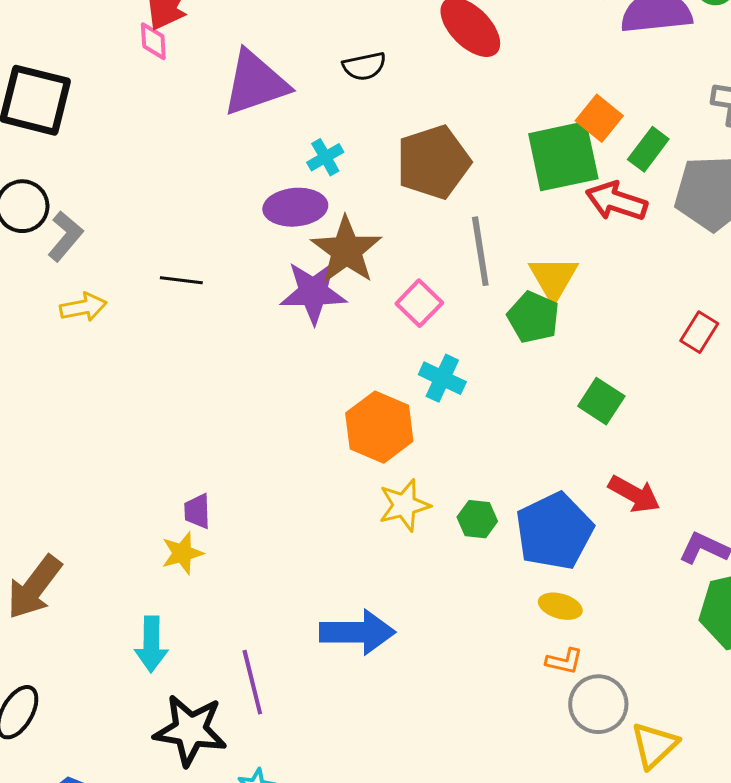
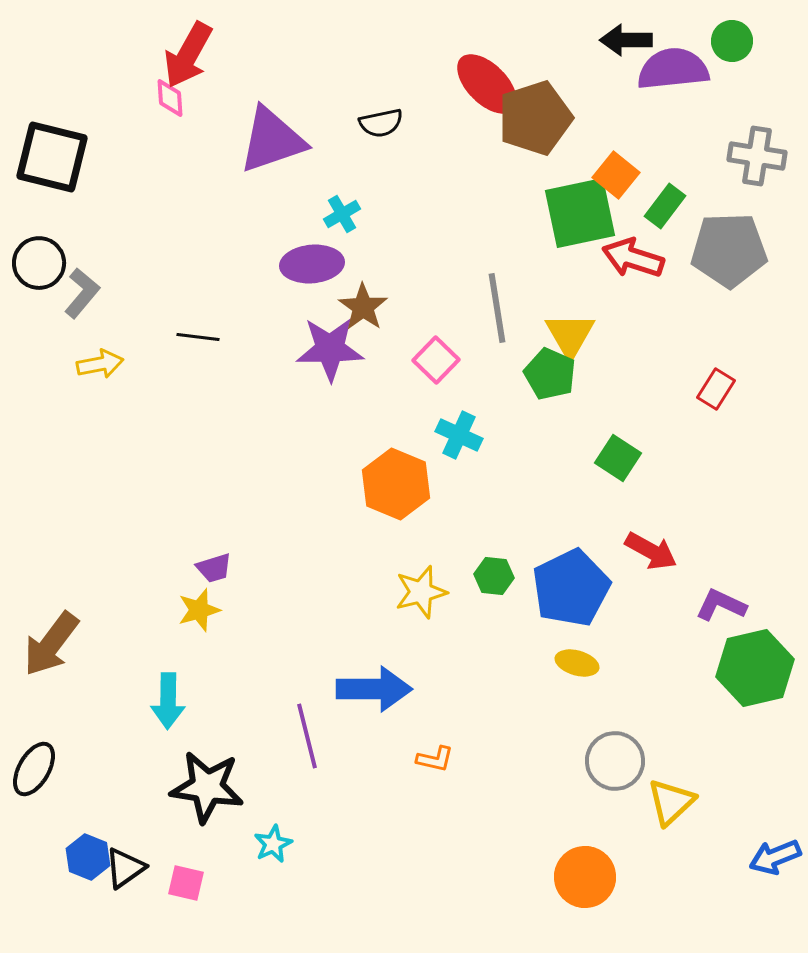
brown pentagon: (433, 162) -> (535, 118), moved
brown star: (346, 250) -> (363, 307), size x0.7
yellow star: (404, 505) -> (421, 592), moved
purple trapezoid: (197, 511) -> (214, 568), turned -105
orange L-shape: (564, 661) -> (435, 759), moved
purple line: (252, 682) -> (307, 736), moved

